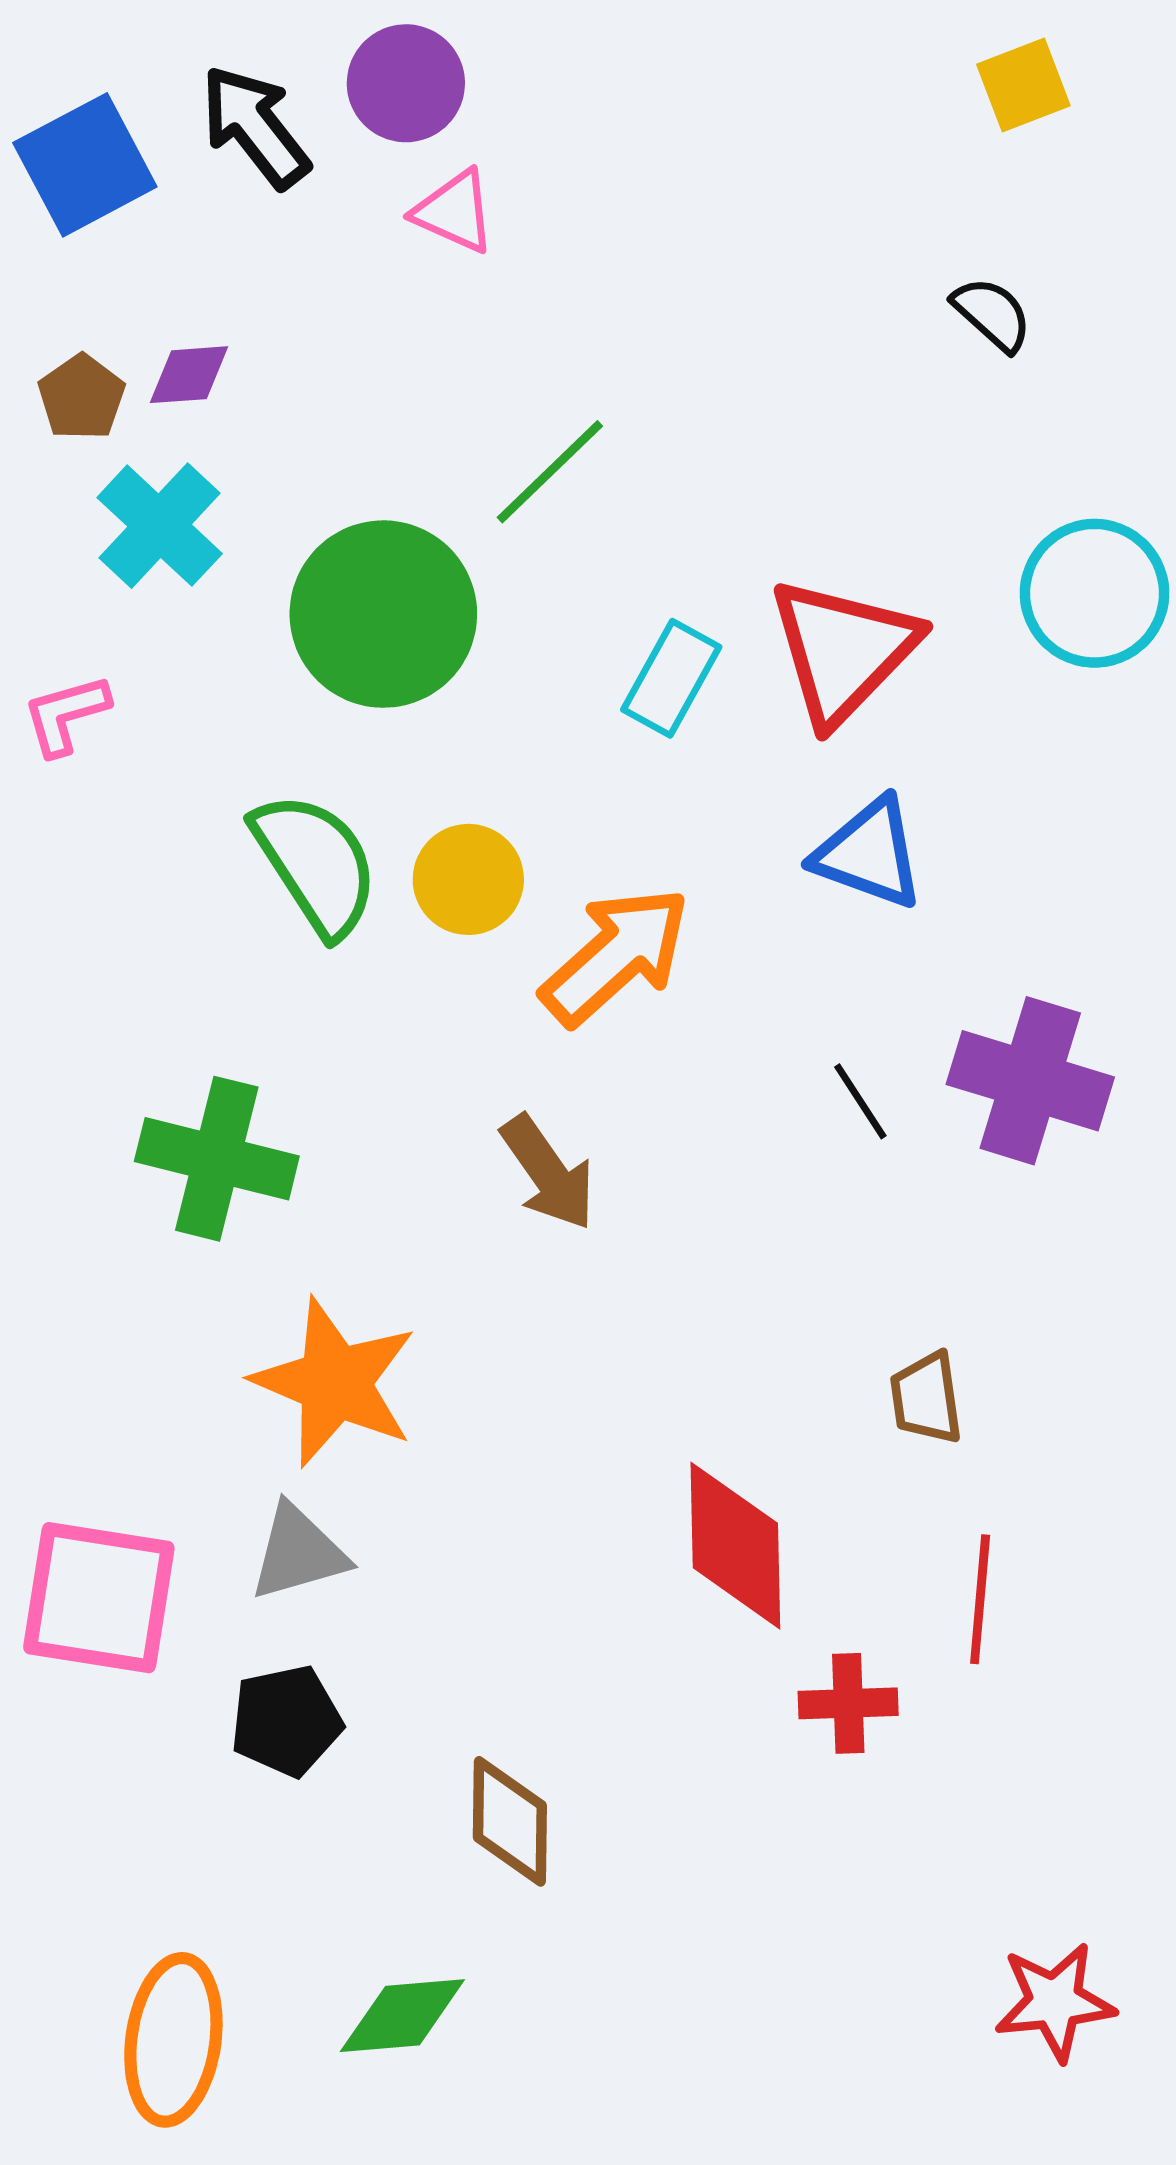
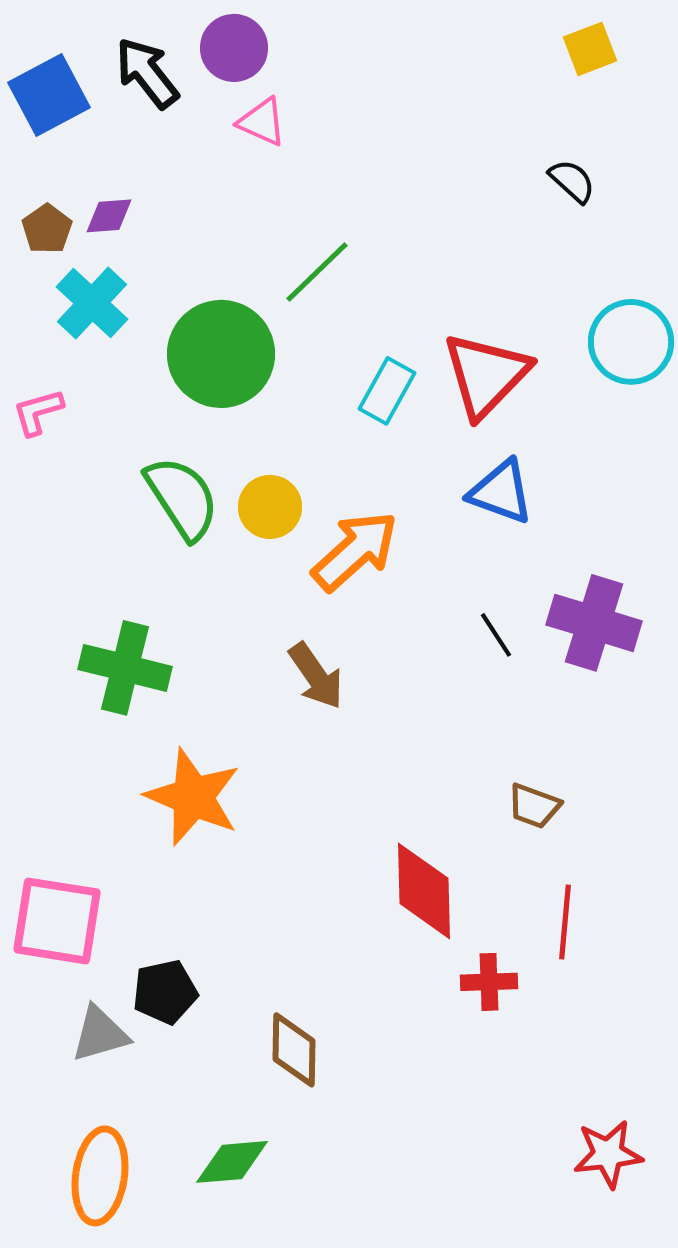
brown trapezoid: (926, 1398) -> (534, 806), turned -62
gray triangle: (298, 1552) -> (100, 1034), moved

